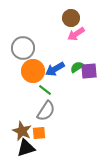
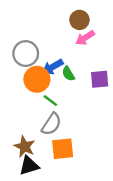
green semicircle: (77, 67) -> (68, 74), moved, turned -88
blue arrow: (55, 69) -> (53, 67), moved
orange square: (39, 133) -> (63, 149), moved, size x1.5

